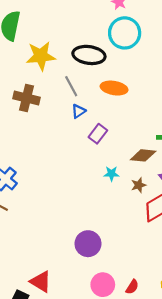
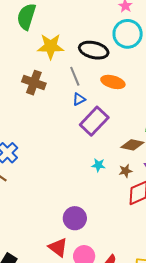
purple rectangle: (98, 134) -> (94, 121), size x1.6
cyan star: (111, 174) -> (98, 165), moved
red triangle: (41, 282) -> (58, 247), moved

